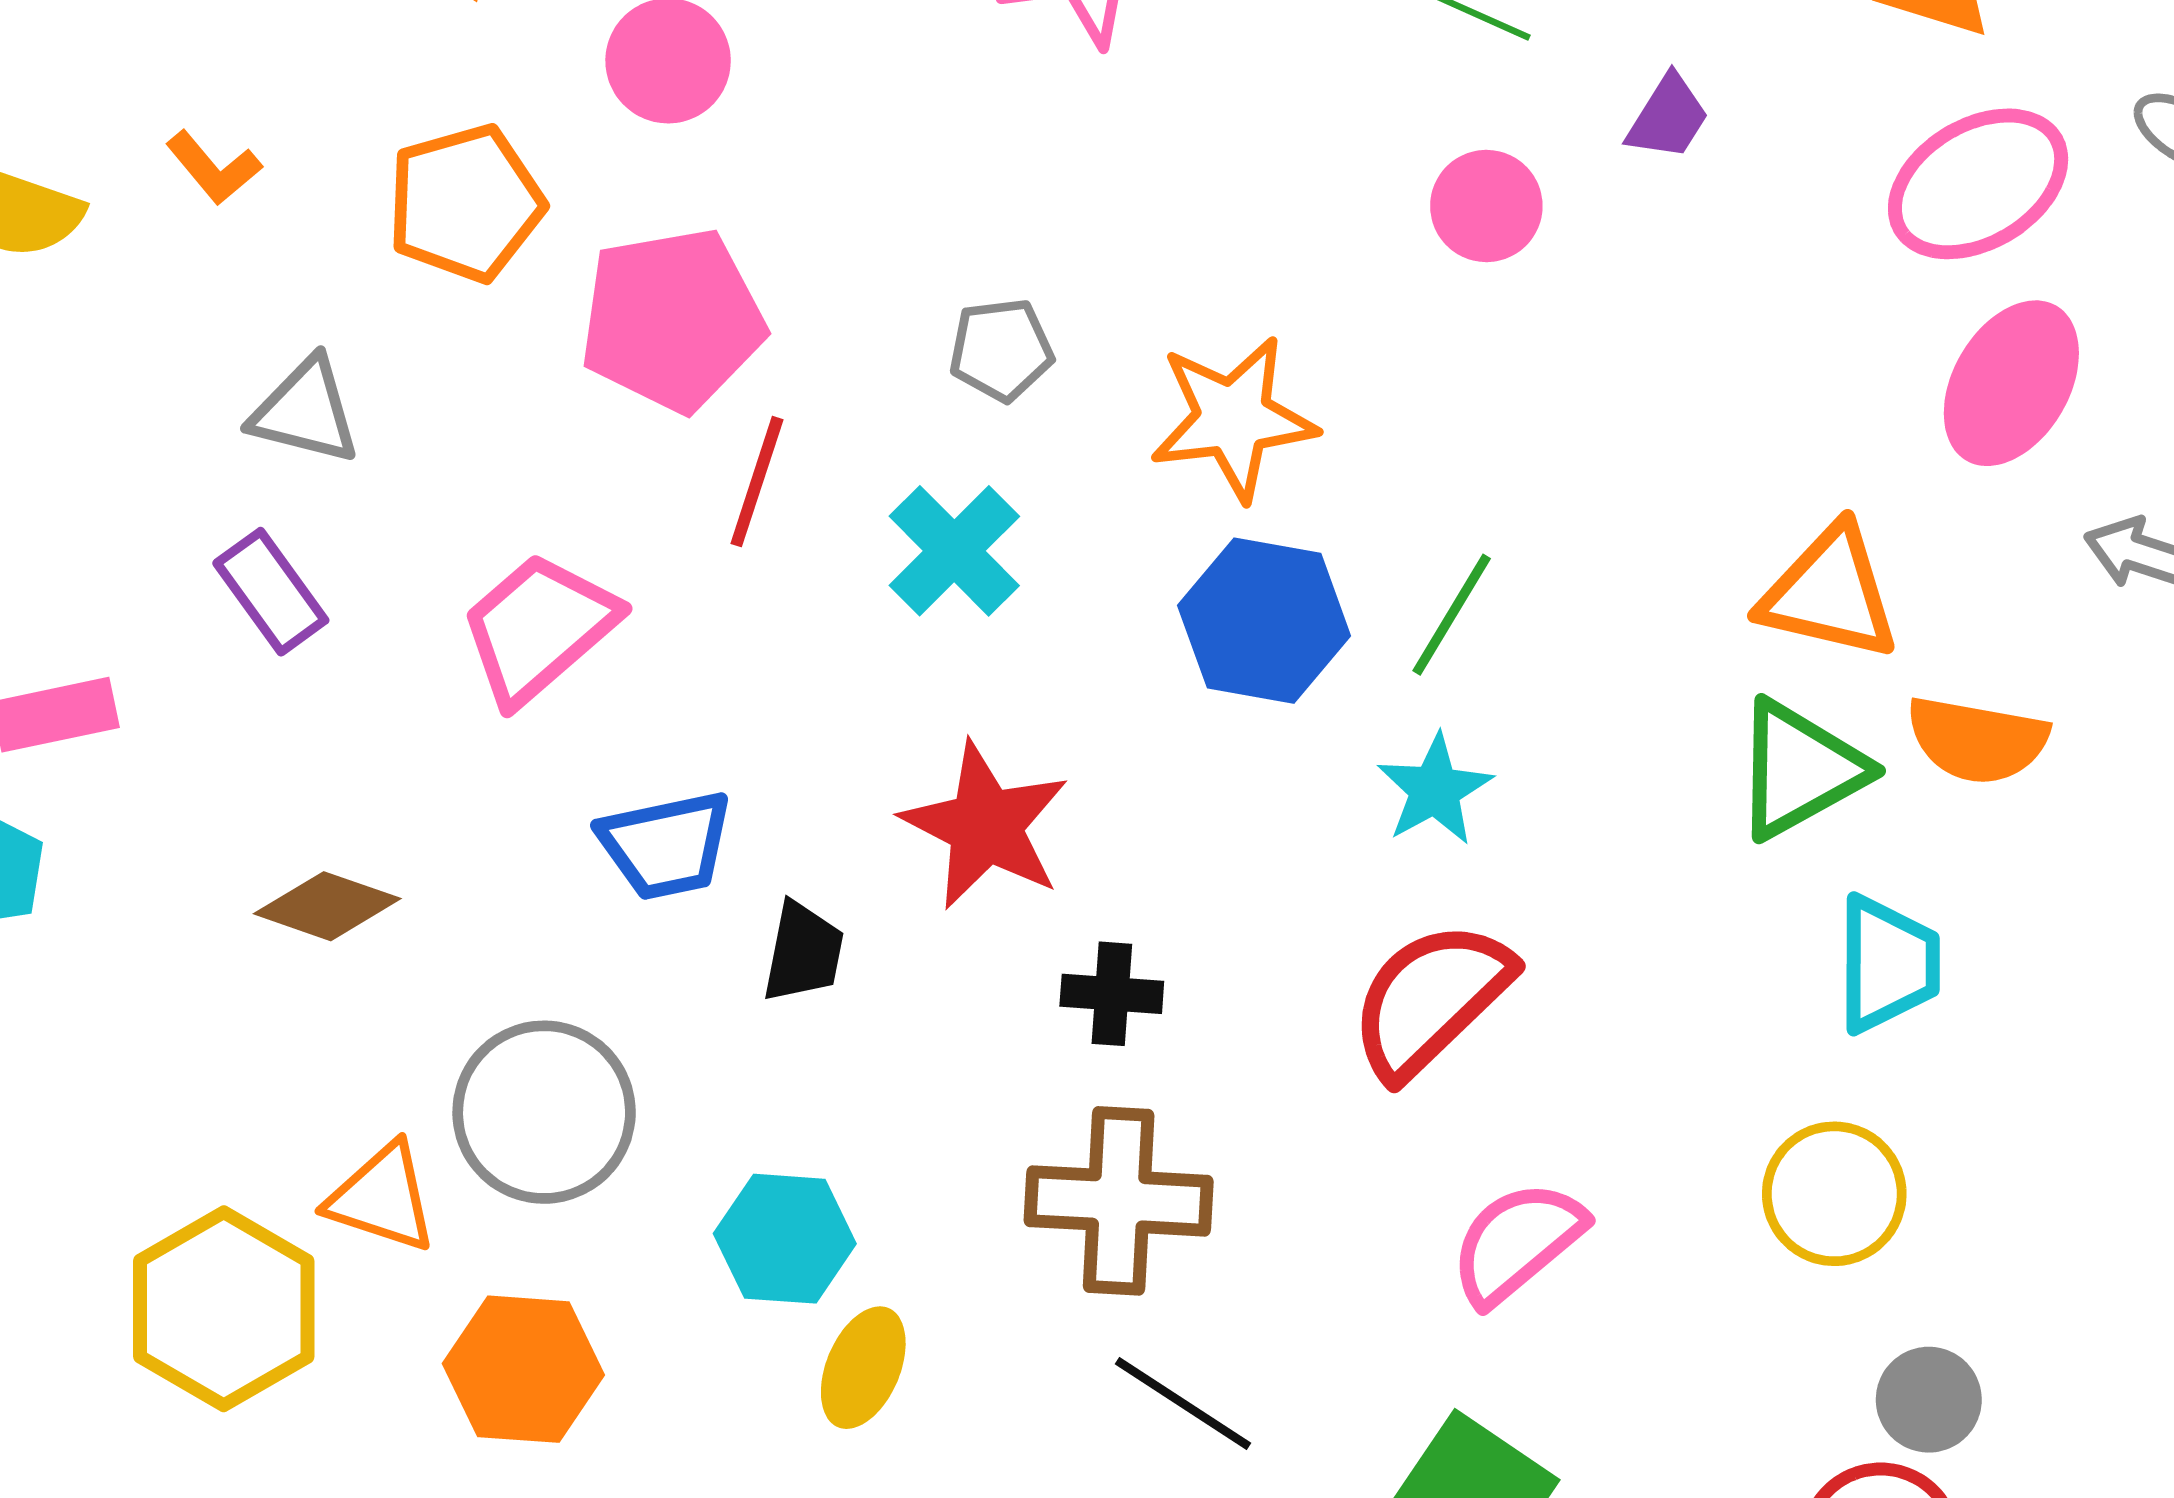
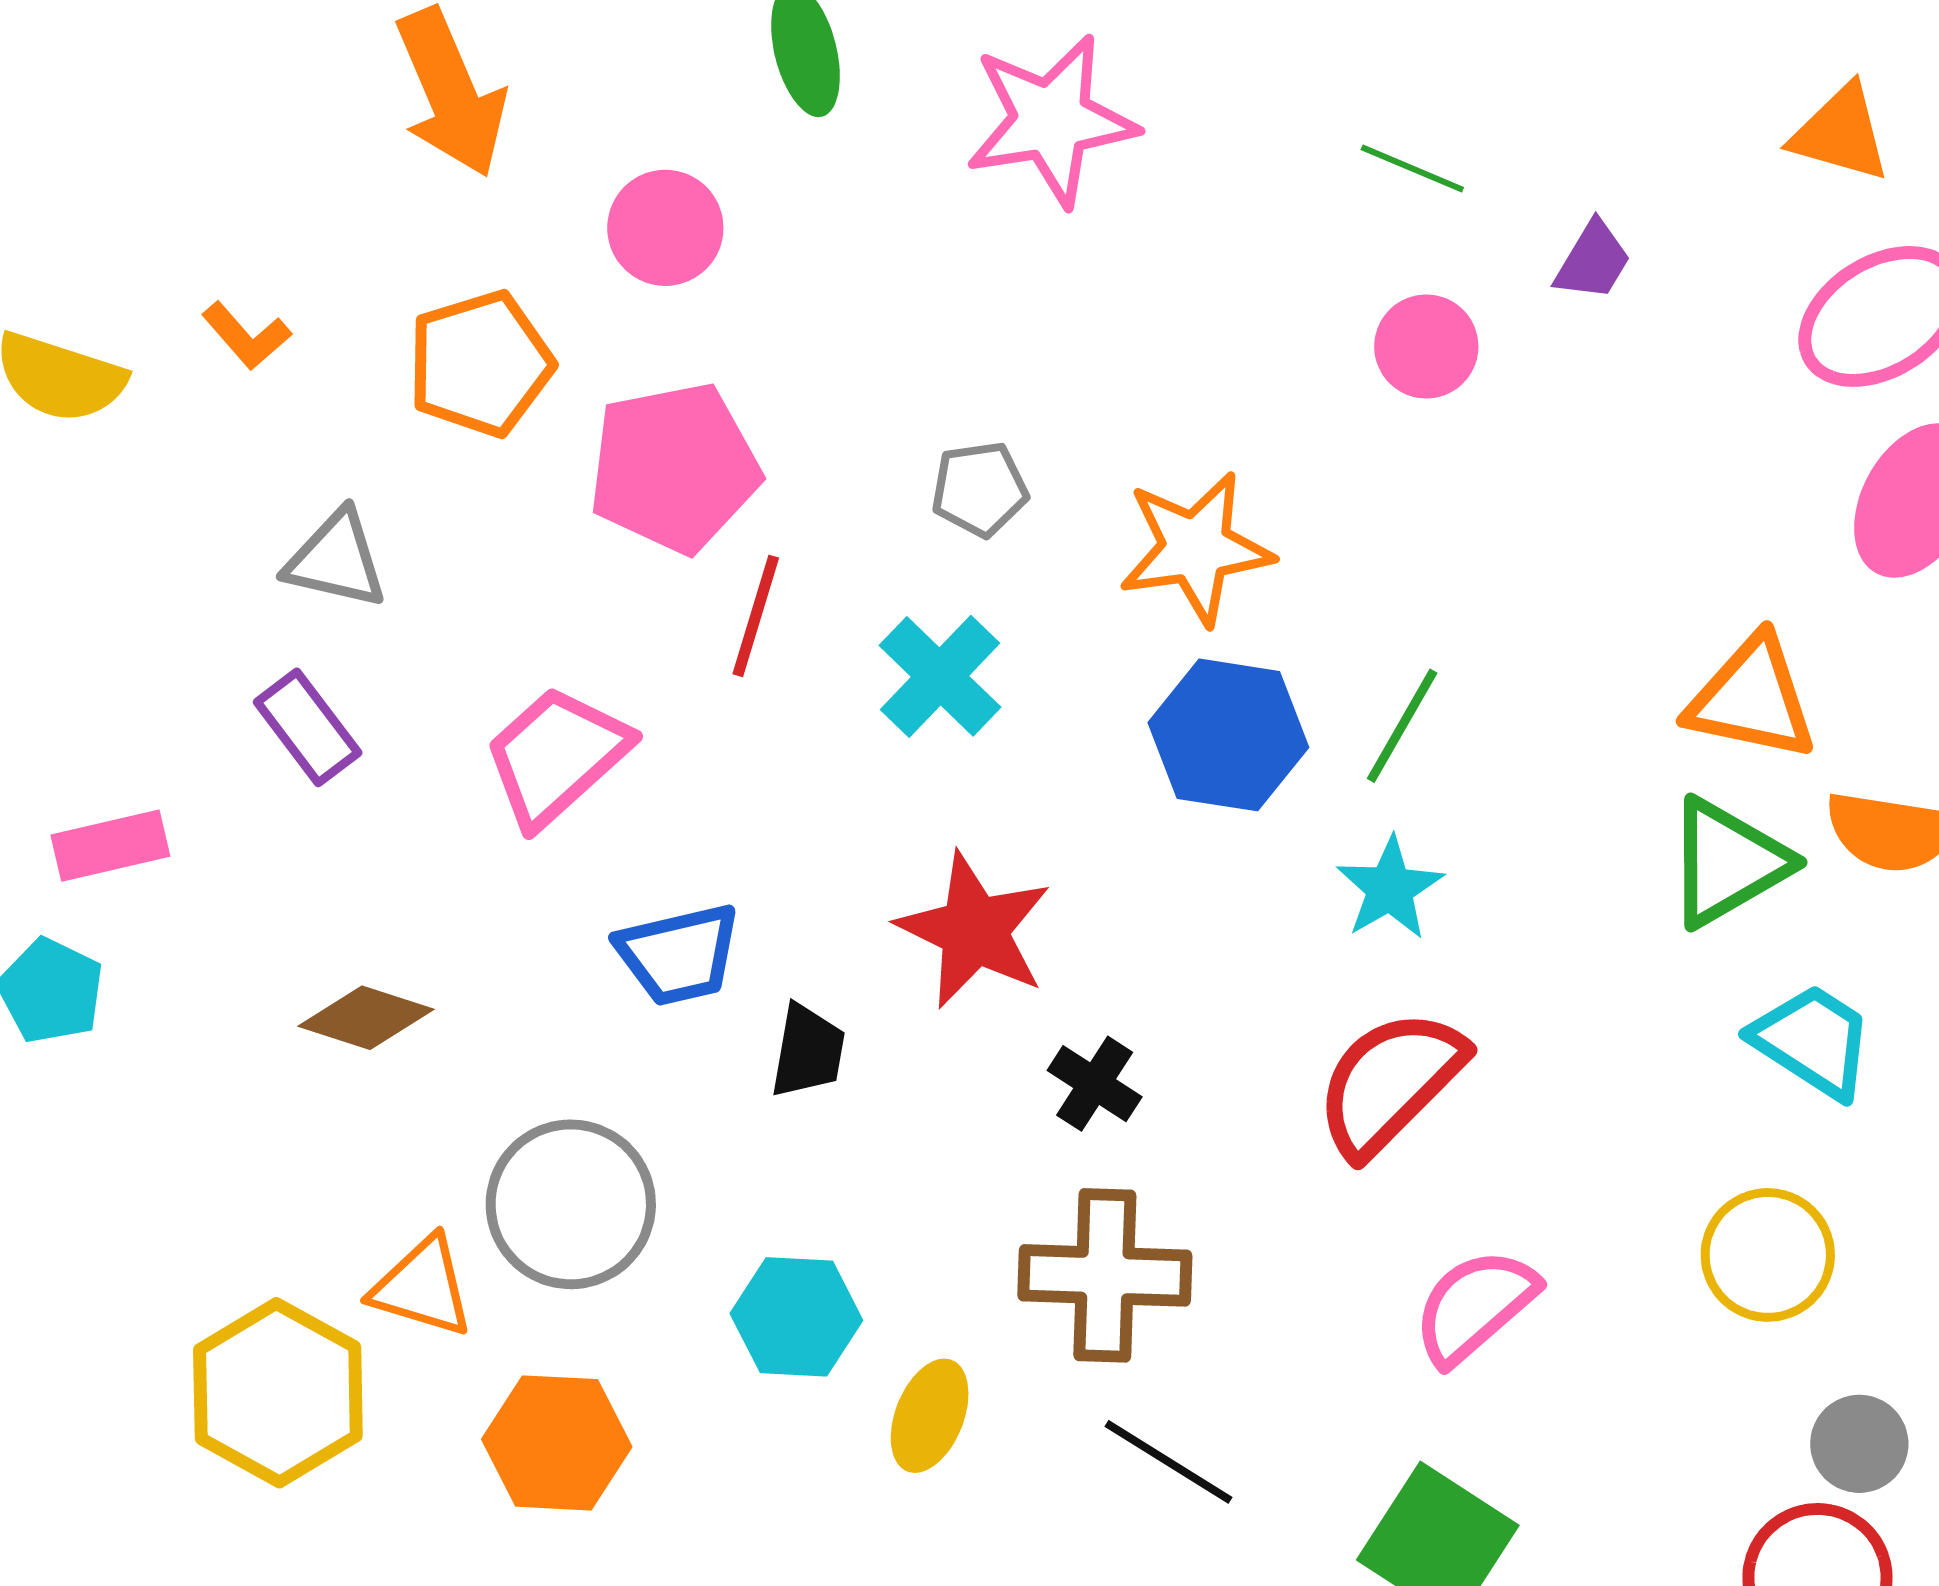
cyan trapezoid: (1888, 964) -> (1813, 1041), turned -56
black cross: (1112, 994) -> (1095, 1084), turned 30
yellow ellipse: (863, 1368) -> (930, 1416), moved

